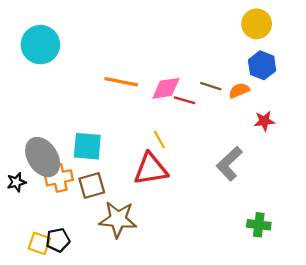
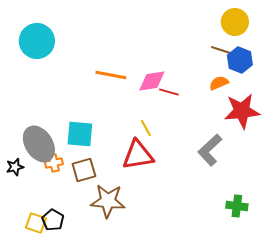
brown line: (211, 86) -> (221, 50), moved
red star: (264, 121) -> (242, 111), size x1.8
orange cross: (59, 178) -> (54, 163), size x0.7
black pentagon: (58, 240) -> (53, 220), turned -30

